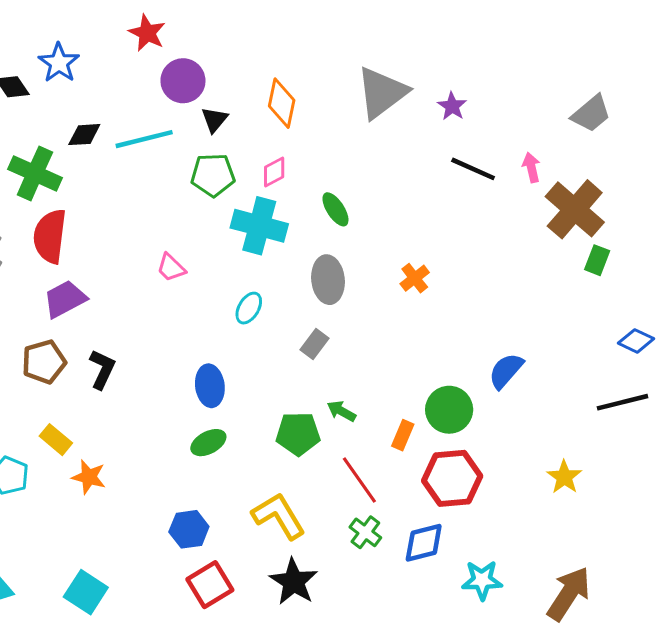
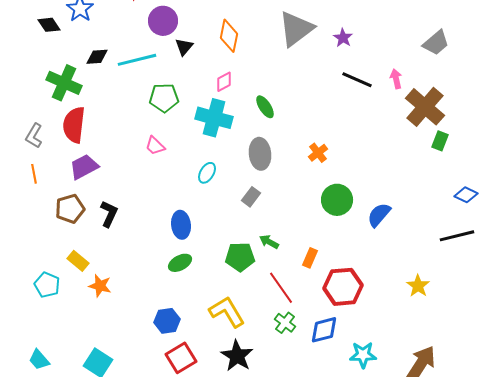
green pentagon: (213, 175) -> (164, 98), moved
green circle: (449, 410) -> (337, 200), moved

